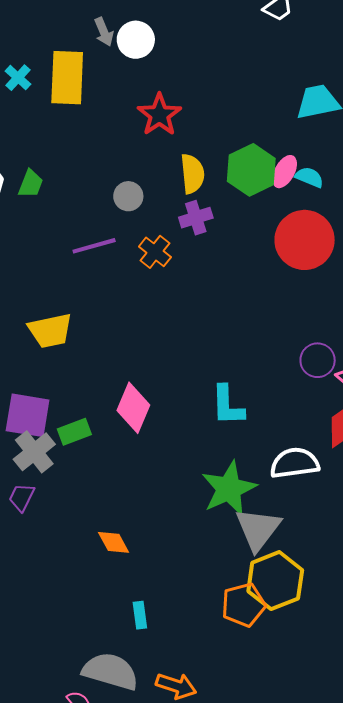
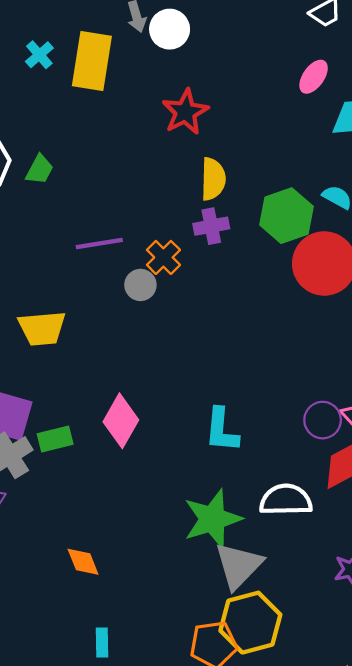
green hexagon: (251, 170) -> (286, 216), moved
pink ellipse: (285, 172) -> (314, 77), moved
gray circle: (128, 196) -> (140, 285), moved
purple circle: (318, 360) -> (323, 420), moved

